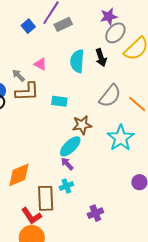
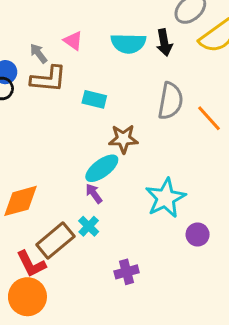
cyan semicircle: (77, 61) -> (128, 43), turned -100
gray semicircle: (110, 96) -> (170, 101), turned -35
cyan star: (121, 138) -> (165, 198), moved
cyan cross: (66, 186) -> (89, 226), turned -32
brown rectangle: (46, 198) -> (55, 240), turned 45

